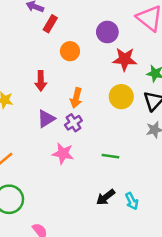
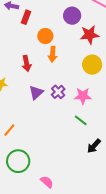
orange arrow: (76, 98) -> (53, 54), moved
pink star: (63, 153) -> (83, 96), moved
green line: (110, 156) -> (81, 120), moved, turned 40

